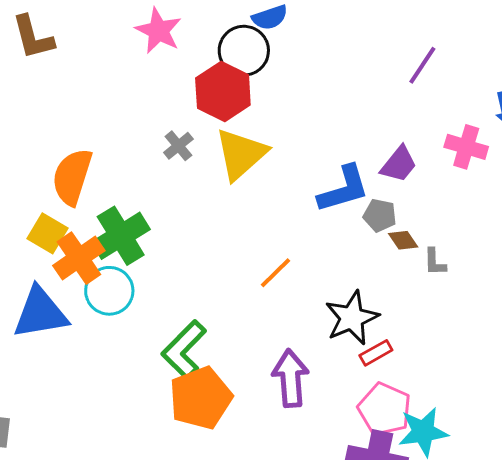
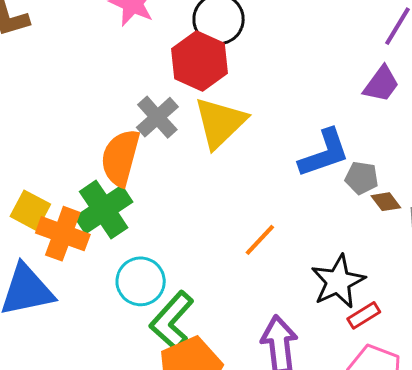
gray cross: (178, 146) -> (157, 117), size x1.4
purple trapezoid: (399, 164) -> (381, 84), moved
orange semicircle: (72, 177) -> (120, 158), moved
orange cross: (79, 258) -> (63, 234), turned -33
cyan circle: (109, 291) -> (141, 281), moved

